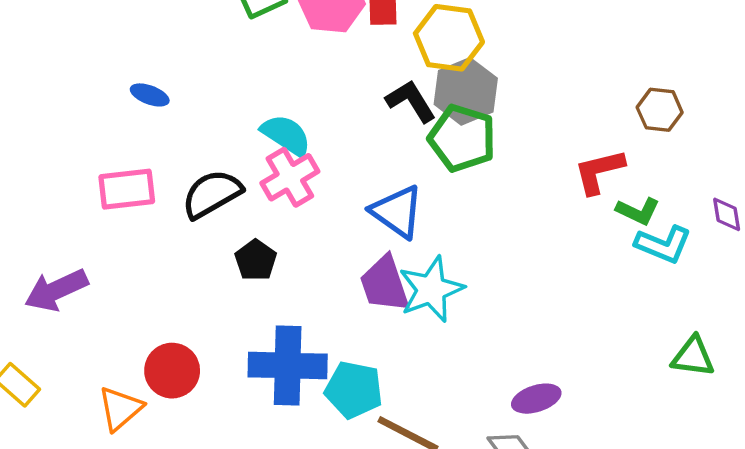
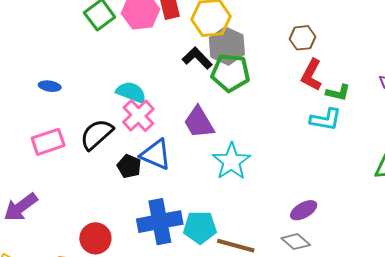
brown hexagon: (660, 110) -> (302, 38), moved
red L-shape: (599, 171) -> (312, 75), turned -36
blue triangle: (397, 212) -> (156, 155), moved
cyan L-shape: (663, 244) -> (326, 119), moved
purple trapezoid: (385, 284) -> (199, 122), moved

